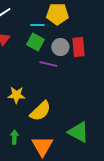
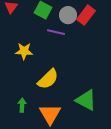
red rectangle: (78, 47) -> (86, 15), turned 42
yellow star: (16, 95) -> (24, 51), moved

